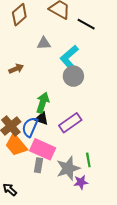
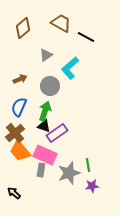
gray triangle: (44, 43) -> (46, 55), turned -32
gray circle: (73, 76) -> (50, 86), moved
purple rectangle: (70, 123) -> (57, 133), moved
blue semicircle: (30, 127) -> (19, 107), moved
purple star: (81, 182) -> (92, 186), moved

